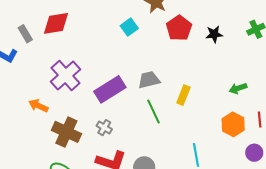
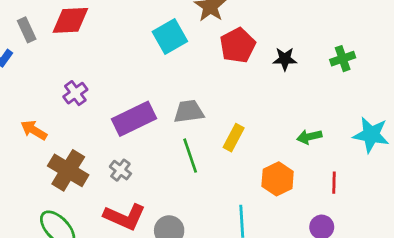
cyan square: (129, 27) -> (170, 36), size x1.4
purple cross: (65, 76) -> (75, 93), size x0.6
orange hexagon: (233, 124) -> (278, 179), moved

